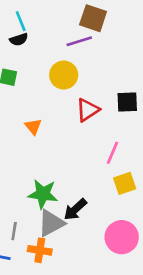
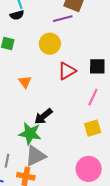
pink line: (112, 153) -> (93, 97), moved
black arrow: (75, 209) -> (43, 116), moved

